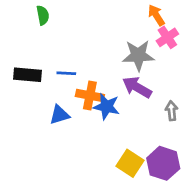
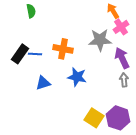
blue line: (66, 73) -> (35, 54), moved
black rectangle: (28, 75) -> (20, 54), turned -60
purple arrow: (137, 87) -> (122, 58), moved, turned 35
orange cross: (90, 96) -> (63, 49), moved

